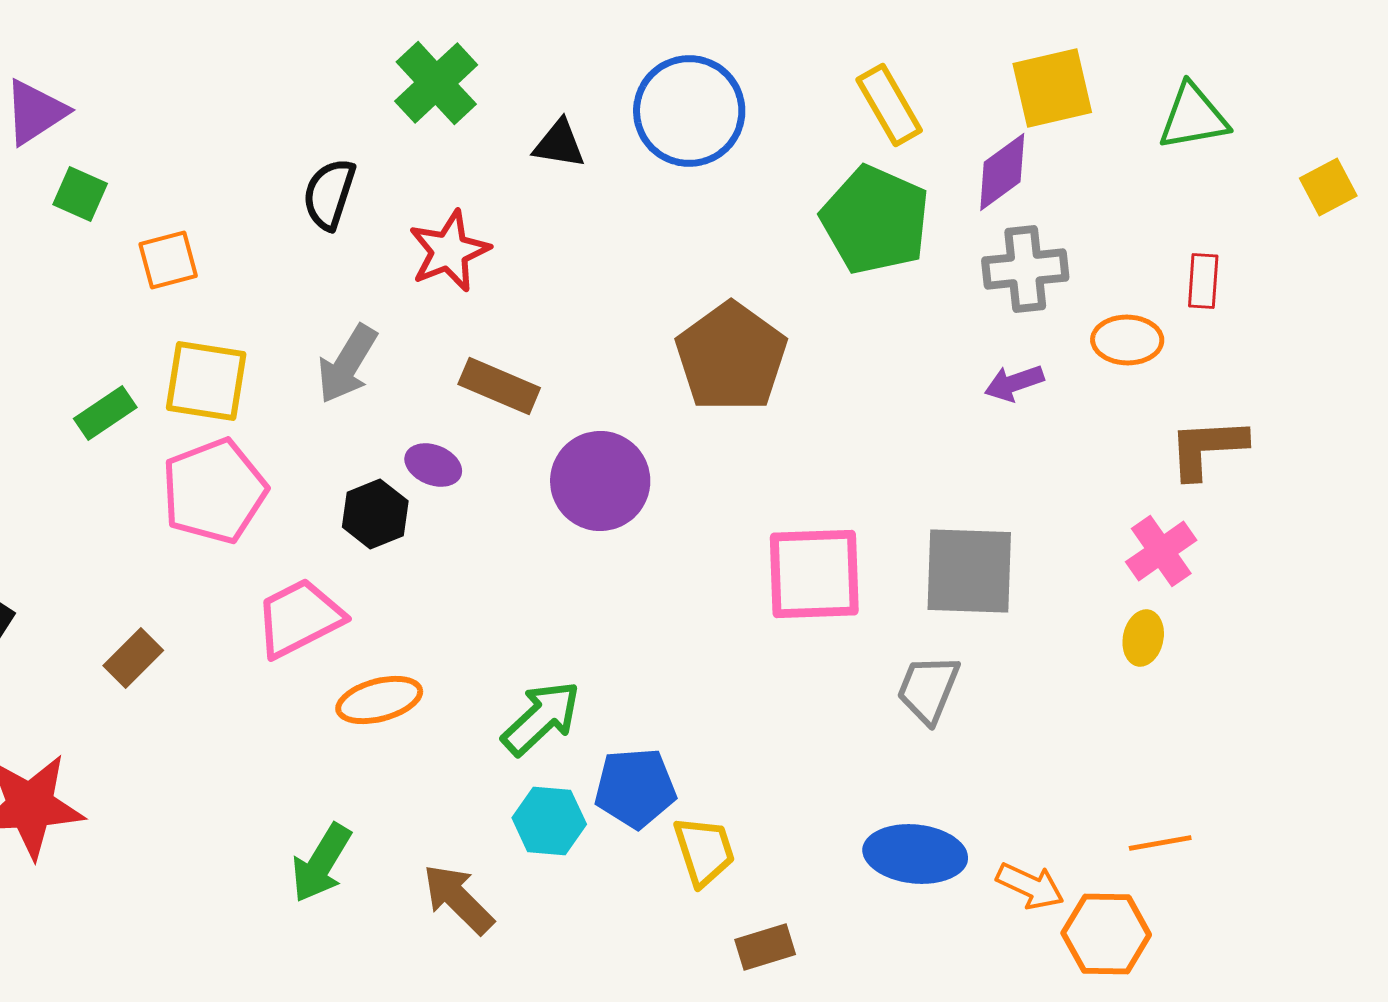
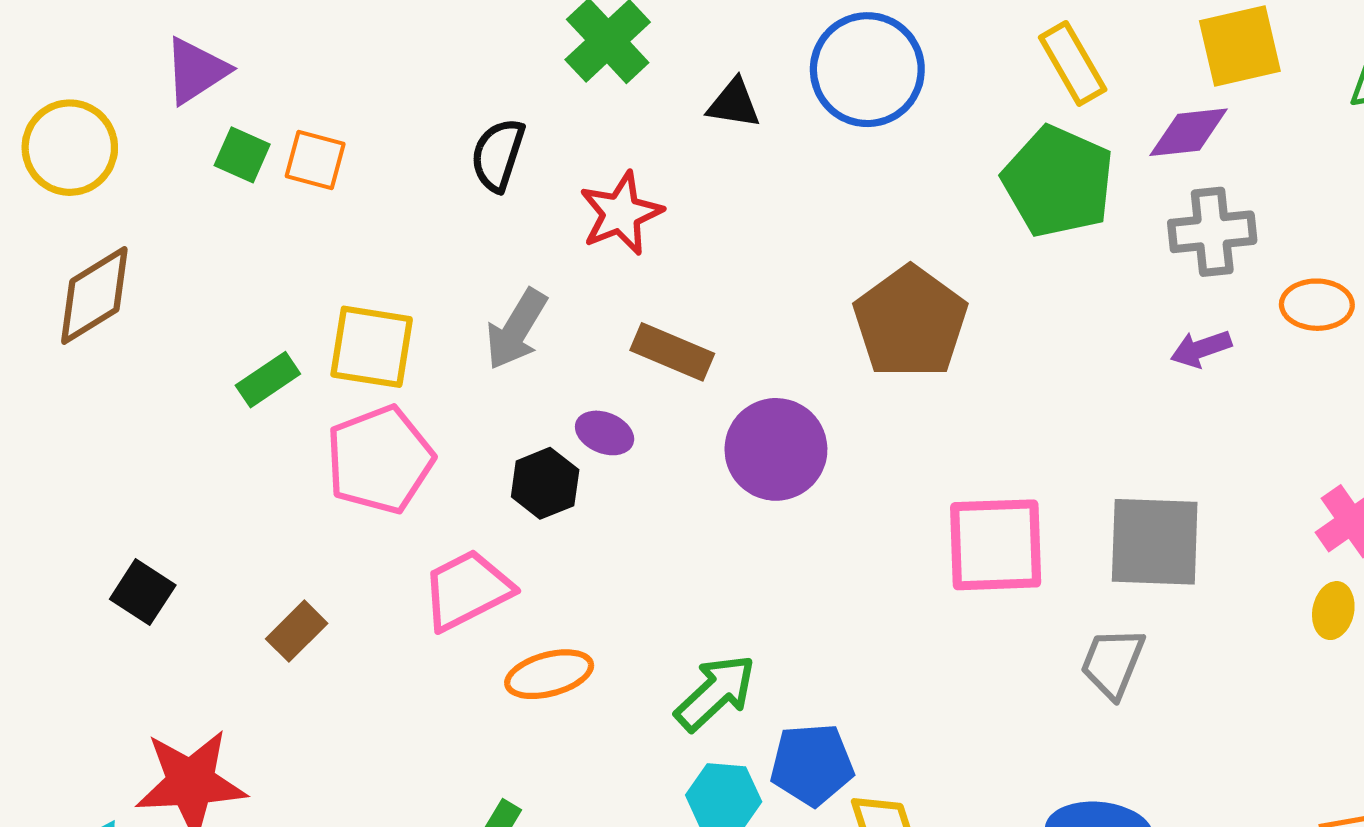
purple diamond: (1002, 172) -> (1189, 132), turned 30
orange square: (168, 260) -> (315, 160), moved, turned 30

